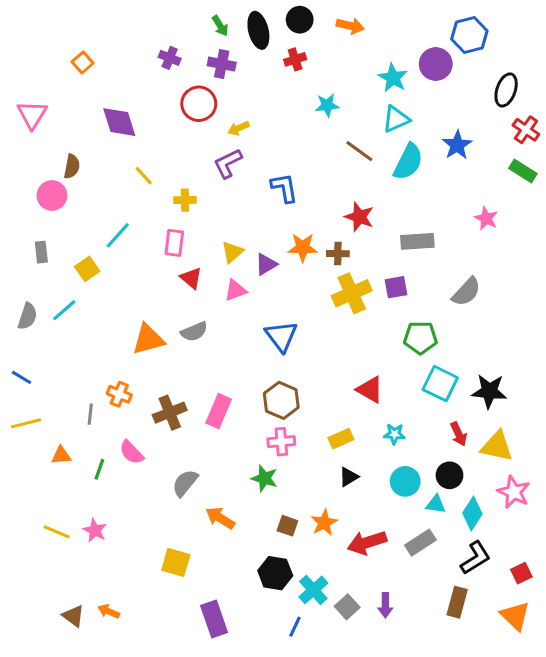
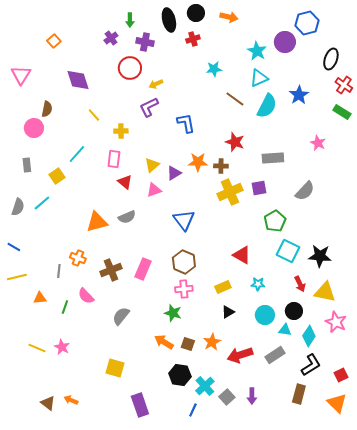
green arrow: (220, 26) -> (130, 20), moved, turned 32
purple cross: (170, 58) -> (111, 38), turned 32
green pentagon: (420, 338) -> (275, 221), turned -30
orange arrow: (220, 518) -> (164, 342), moved

